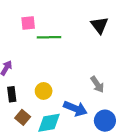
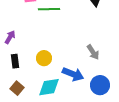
brown square: (23, 117) -> (17, 88), moved

